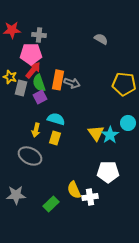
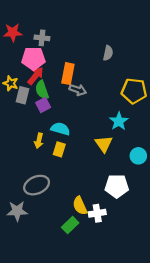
gray semicircle: (101, 39) -> (108, 53), moved, turned 72
orange rectangle: (58, 80) -> (68, 74), moved
cyan circle: (128, 123) -> (138, 156), moved
cyan star: (110, 135) -> (119, 121), moved
gray ellipse: (30, 156) -> (37, 185), moved, turned -50
green rectangle: (51, 204) -> (70, 225), moved

